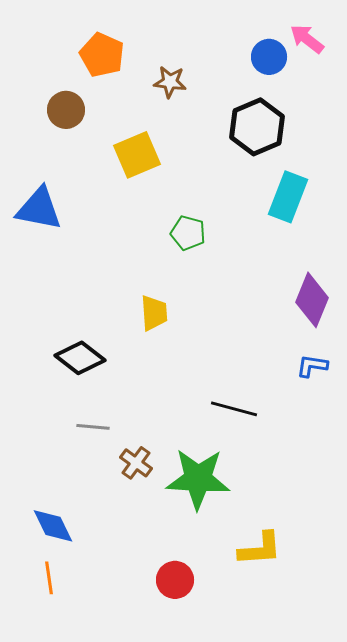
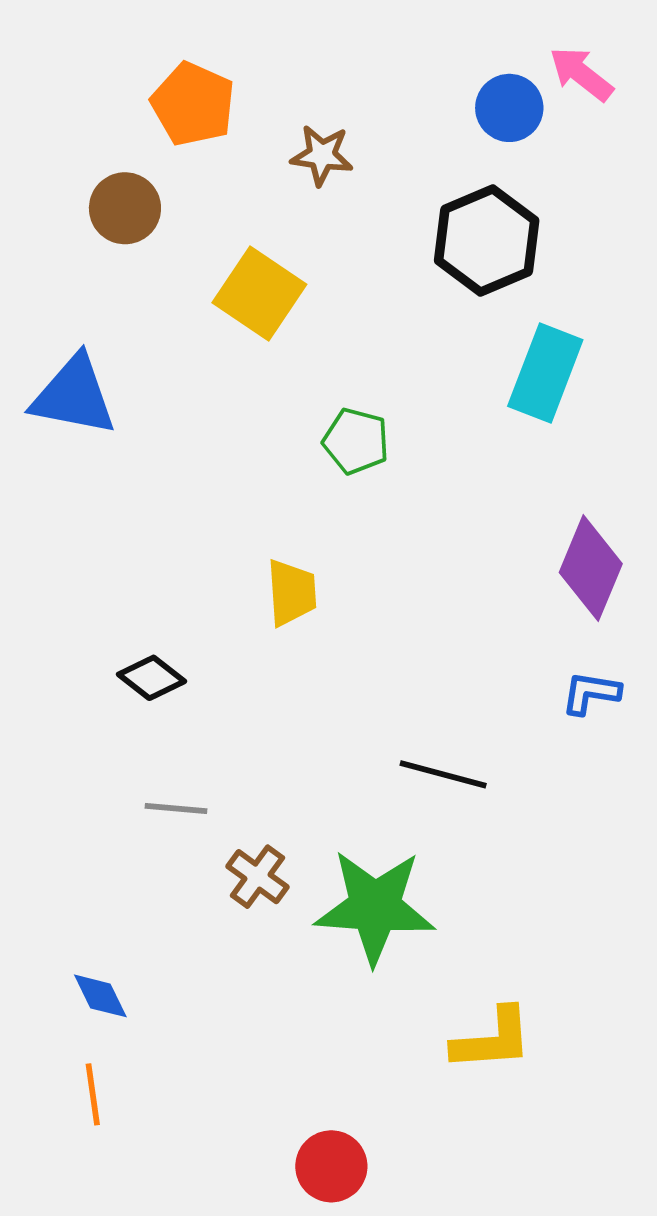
yellow square: (137, 155) -> (259, 293), turned -33
black diamond: (80, 358) -> (151, 678), size x0.7
blue diamond: (53, 526) -> (100, 996), size x0.7
red circle: (175, 580) -> (331, 1166), moved

